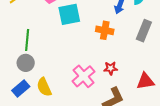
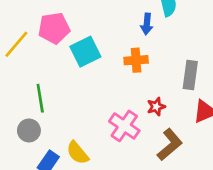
gray rectangle: (144, 31) -> (190, 75), moved
gray circle: (26, 63) -> (29, 130), moved

